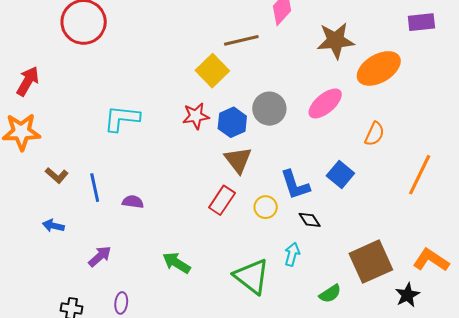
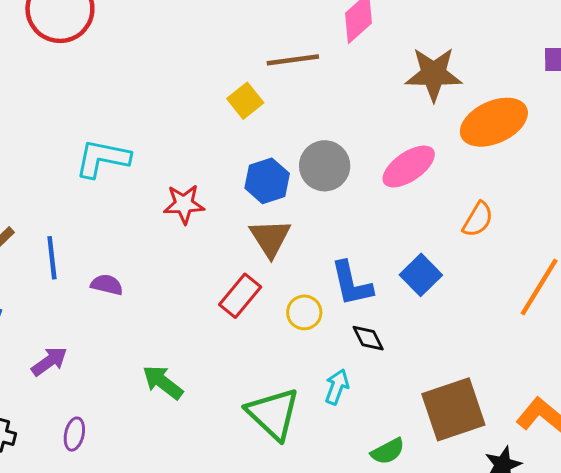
yellow square: (212, 71) -> (245, 101), size x0.7
red star: (196, 116) -> (184, 204), moved

